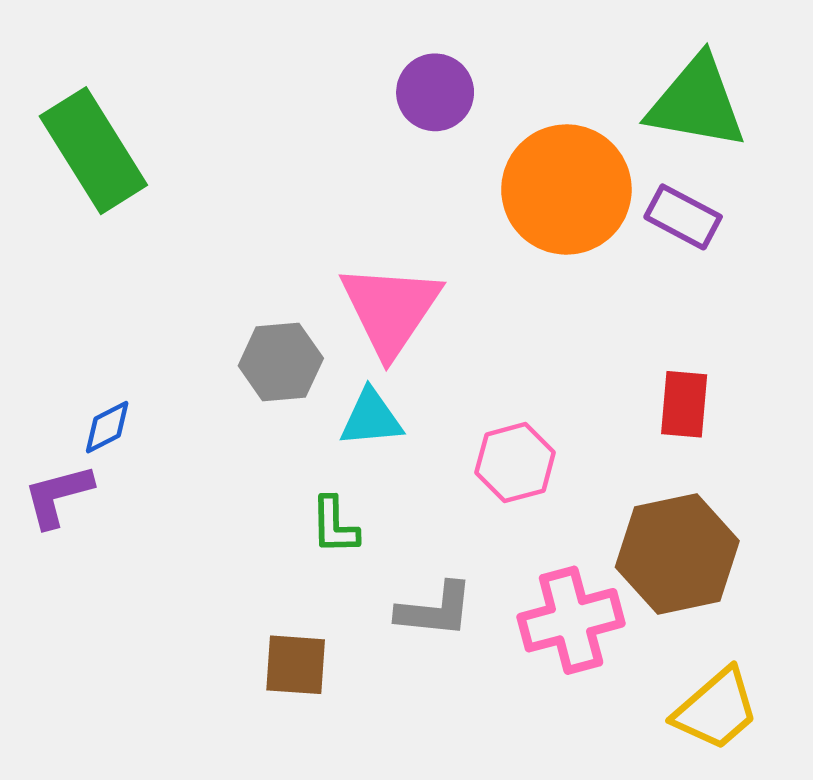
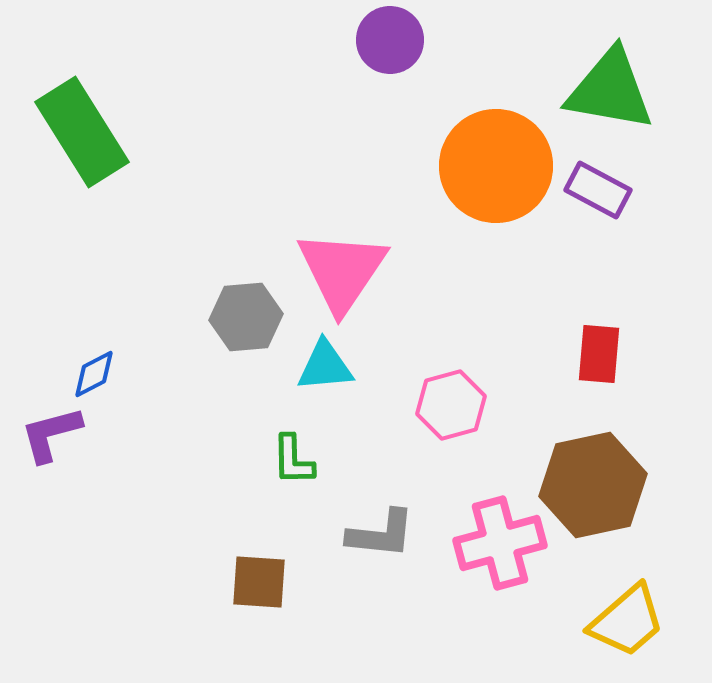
purple circle: (435, 92) -> (390, 40), moved

